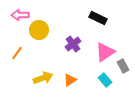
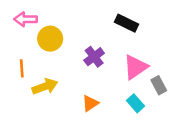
orange line: (17, 53) -> (22, 68), turned -40
yellow arrow: (43, 78) -> (45, 86), moved

